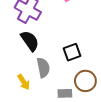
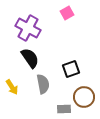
yellow arrow: (24, 82) -> (12, 87), moved

